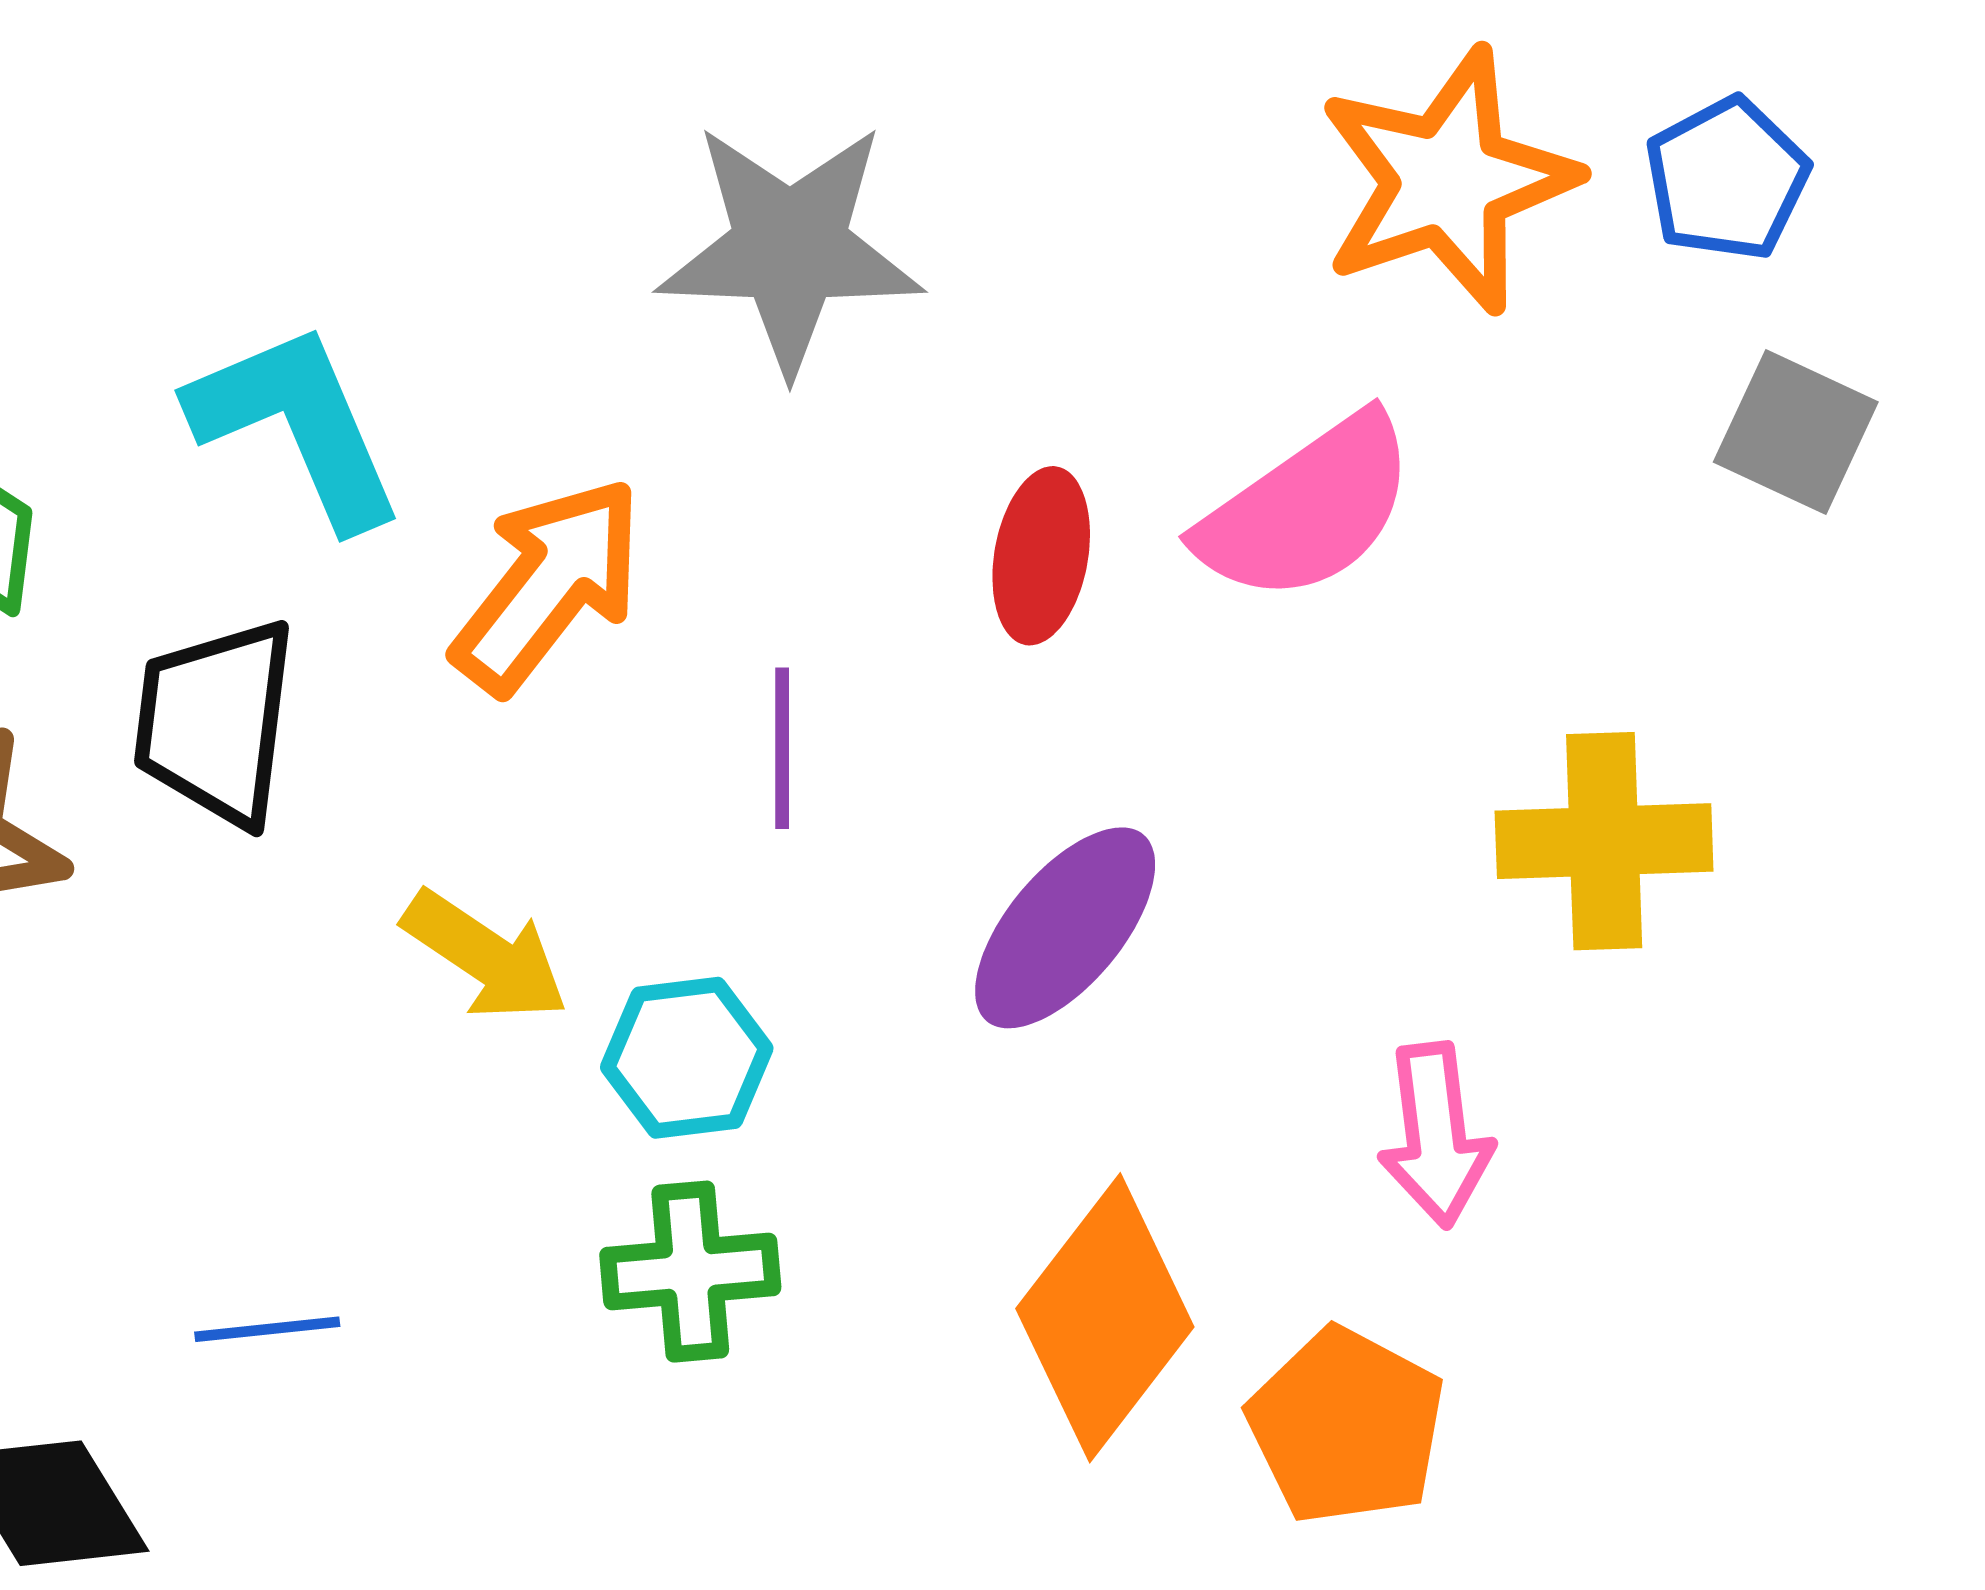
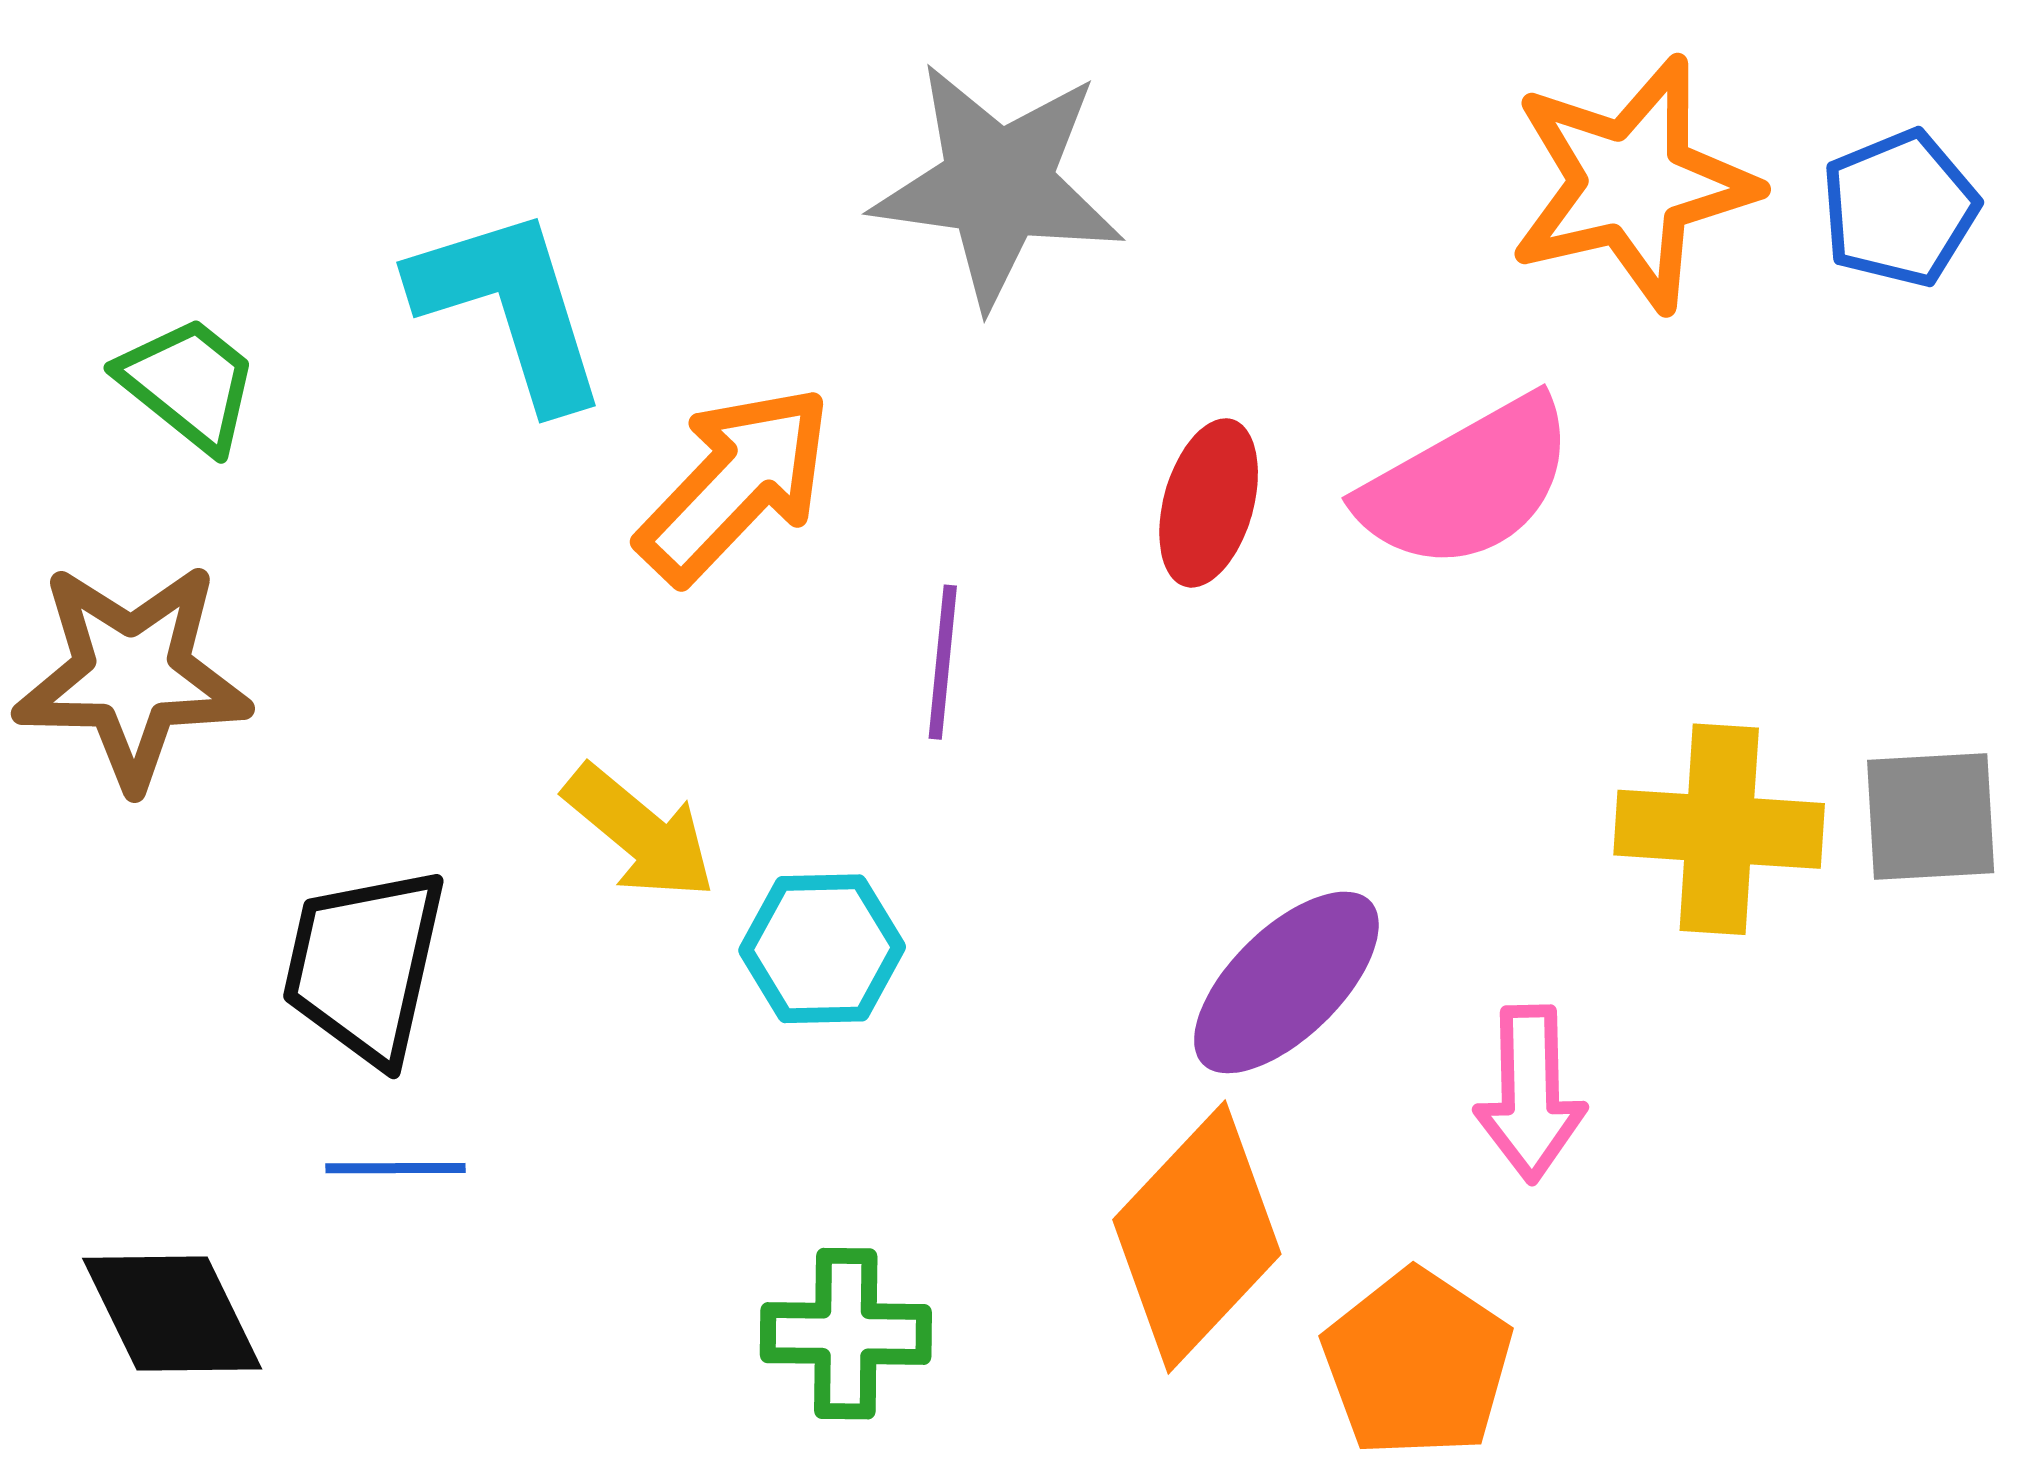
gray square: (1796, 432) -> (1931, 817), moved, turned -34
black trapezoid: (215, 722) -> (365, 965), moved
purple ellipse: (1065, 928) -> (1286, 982), moved
green cross: (690, 1272) -> (846, 1334), moved

